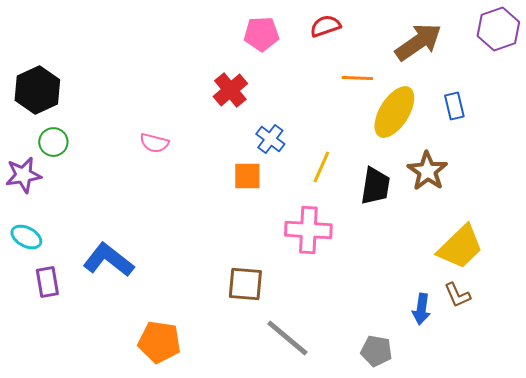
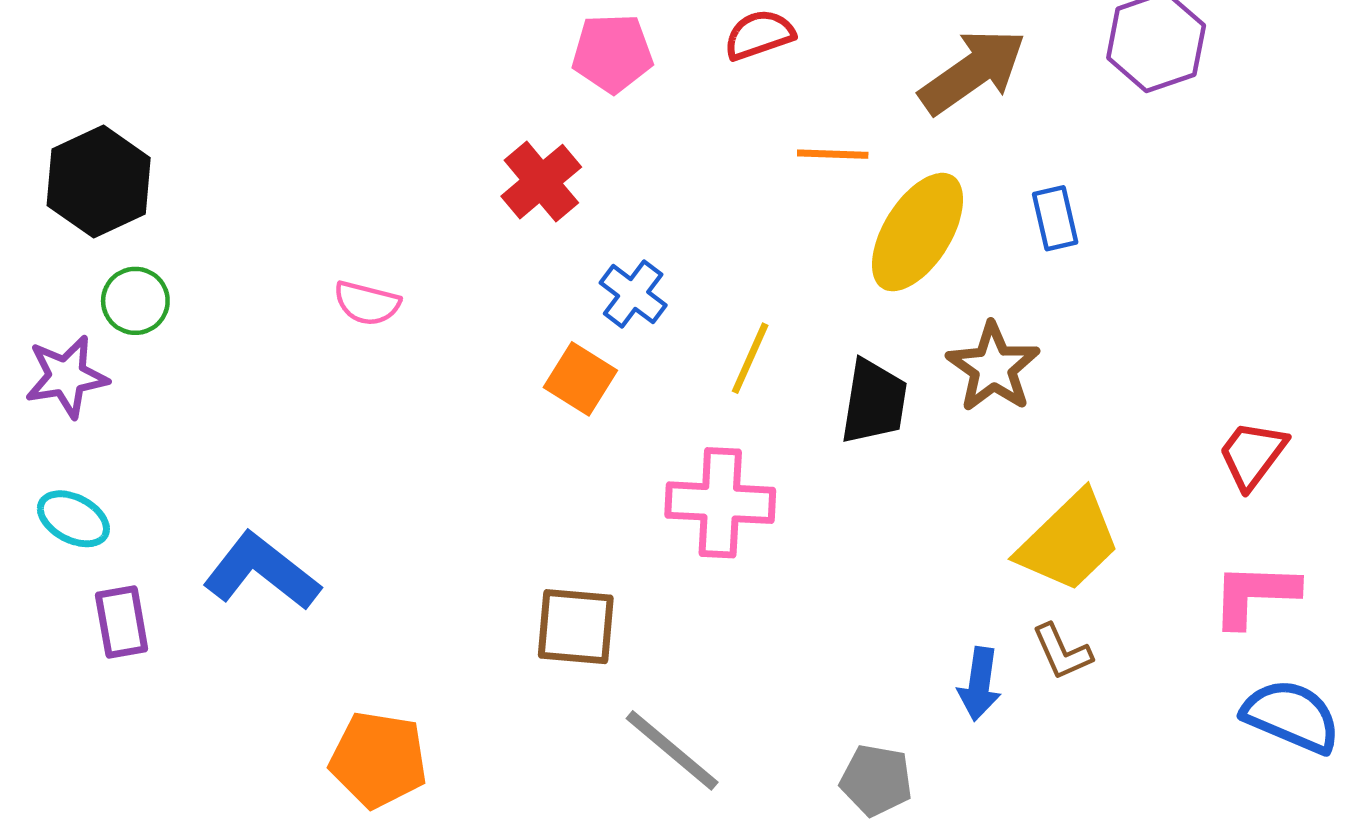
orange square: (247, 176) -> (580, 379), turned 32

